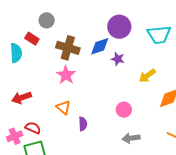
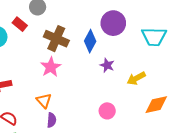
blue diamond: (100, 46) -> (90, 41), turned -50
purple star: (118, 59) -> (107, 65), moved
purple semicircle: (83, 124) -> (52, 120), moved

